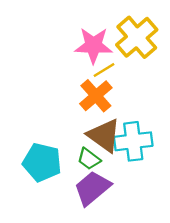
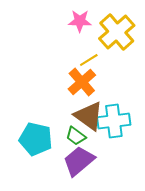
pink star: (94, 45) -> (80, 21), moved, size x0.7

